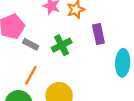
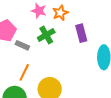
green cross: (62, 45) -> (46, 35), moved

